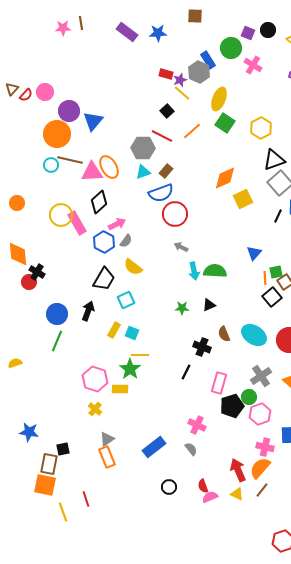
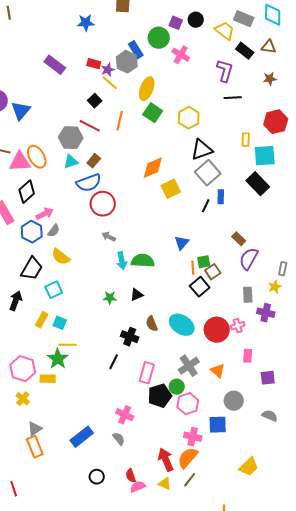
purple rectangle: (127, 32) -> (55, 65), moved
orange line: (192, 131) -> (120, 121), turned -36

